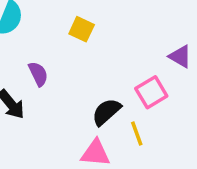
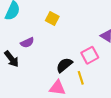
purple semicircle: (38, 74) -> (27, 43), turned 88

